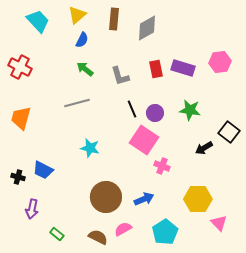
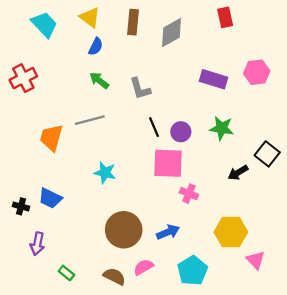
yellow triangle: (77, 15) -> (90, 17), turned -42
red cross: (20, 67) -> (23, 78), turned 35
red rectangle: (156, 69) -> (225, 17), moved
orange trapezoid: (21, 118) -> (51, 138), moved
pink square: (144, 140) -> (168, 163), turned -32

